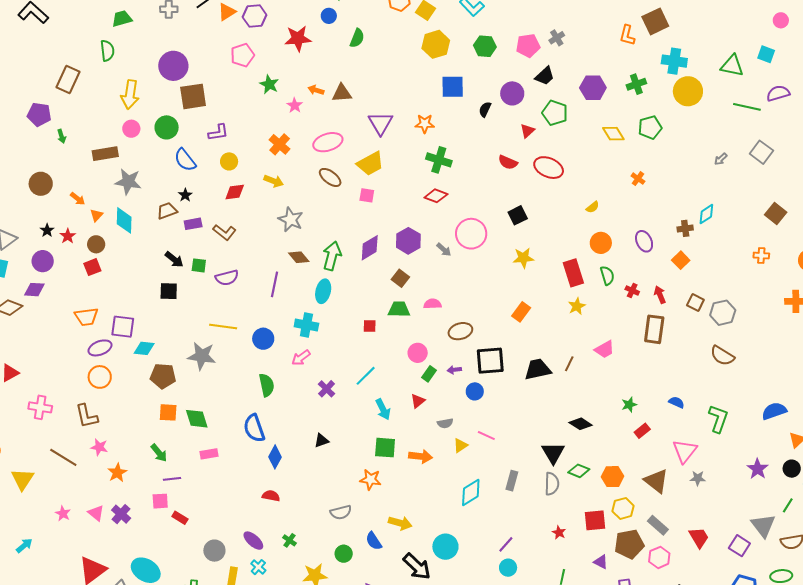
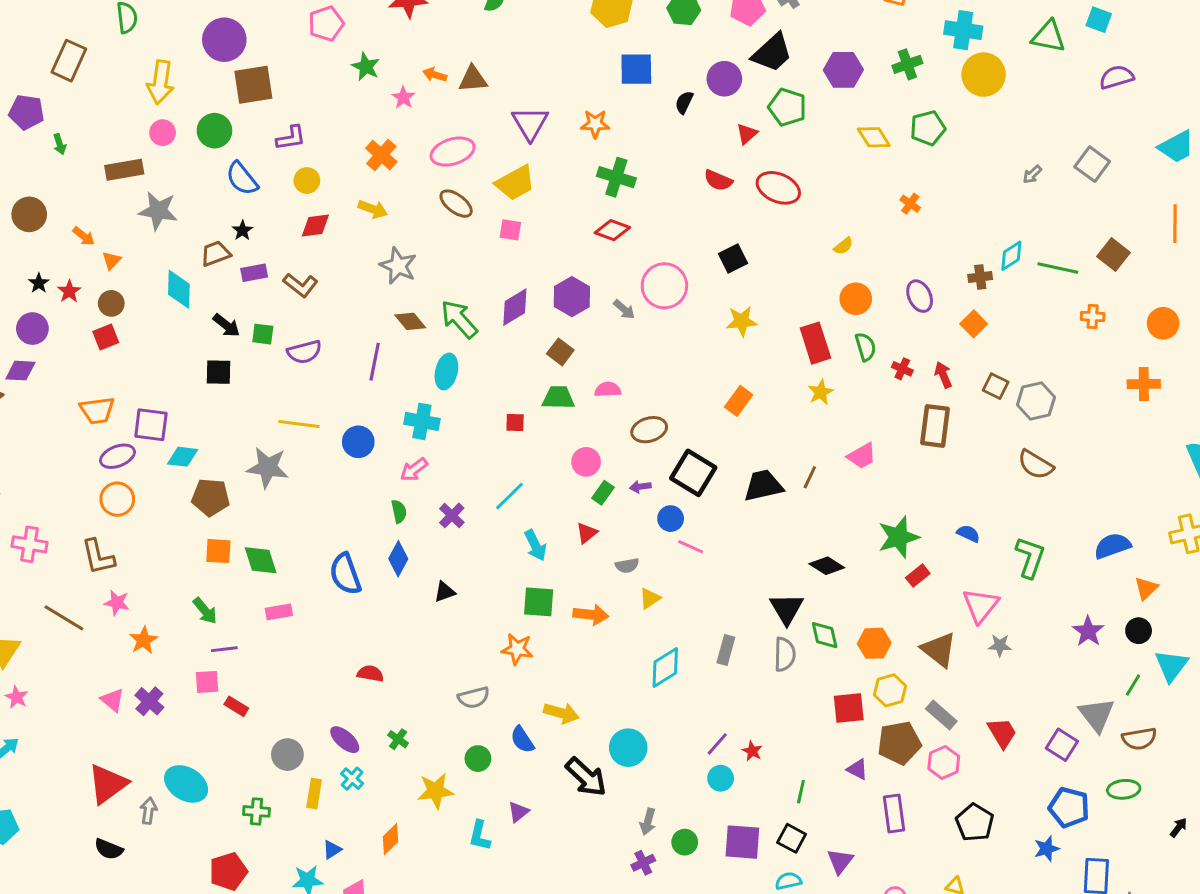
black trapezoid: (545, 76) -> (772, 53), size x1.4
green line: (747, 107) -> (1058, 268), moved
cyan diamond: (124, 220) -> (179, 289), moved
green arrow: (332, 256) -> (459, 319), turned -56
black square: (490, 361) -> (693, 473), turned 36
green semicircle: (267, 385) -> (399, 511), moved, size x0.7
green star: (629, 405) -> (898, 537), size x1.8
pink line: (486, 435) -> (691, 547), moved
blue diamond: (275, 457) -> (398, 559), moved
green diamond: (579, 471) -> (825, 635), turned 55
pink star: (63, 514) -> (17, 697), moved
red star: (559, 532) -> (752, 751), moved

